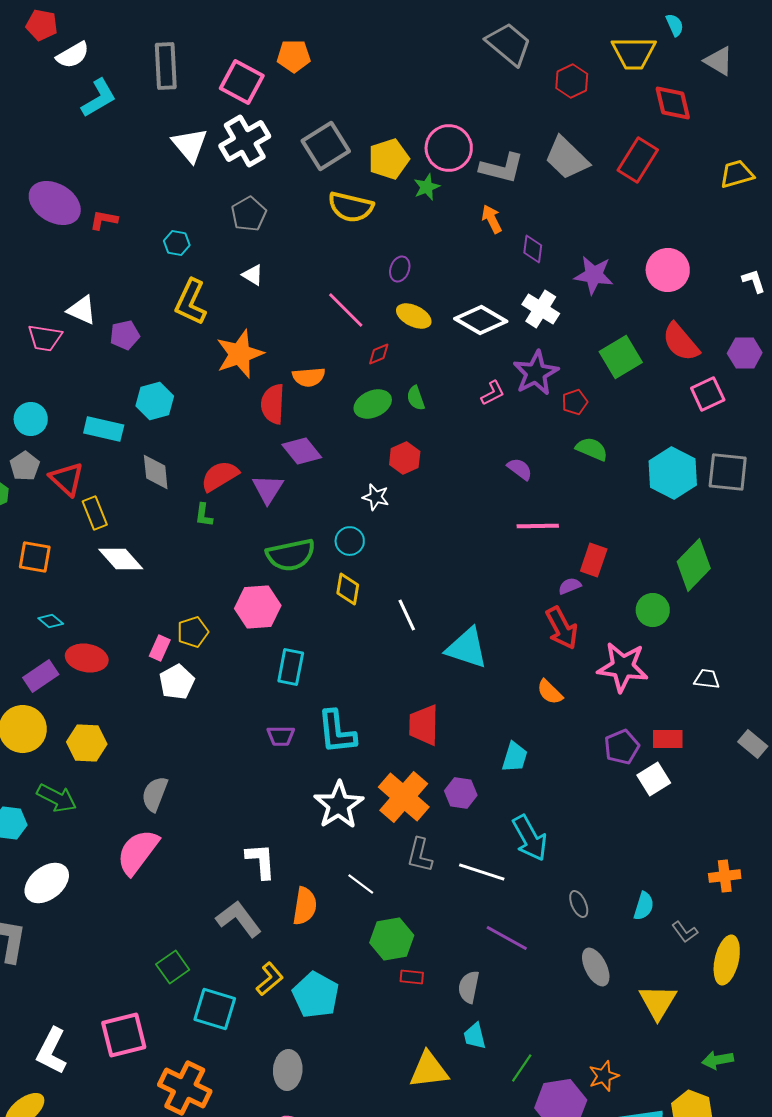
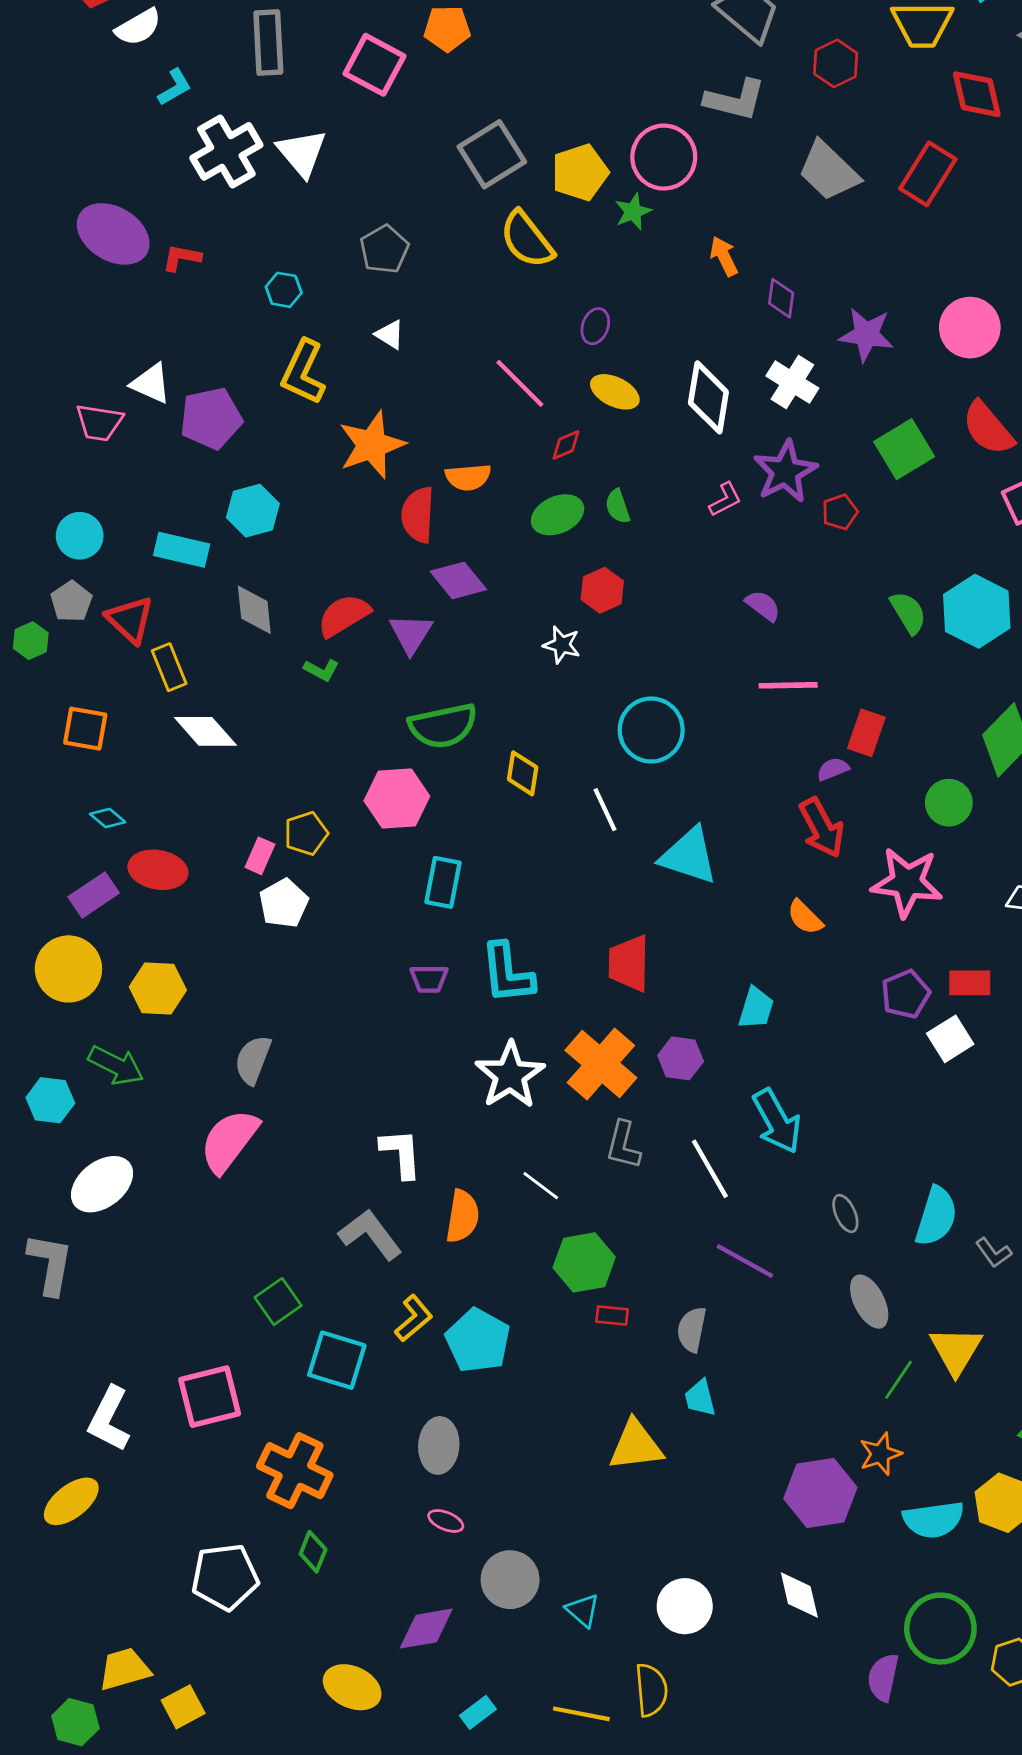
cyan L-shape: (99, 98) -> (175, 87), size x0.7
white cross: (245, 141) -> (226, 151), moved
gray L-shape: (502, 168) -> (735, 100), moved
yellow semicircle: (351, 207) -> (527, 240), turned 39
white diamond: (481, 320) -> (708, 397), turned 69
purple pentagon: (125, 335) -> (211, 418), size x1.5
green semicircle: (592, 449) -> (908, 613), moved, turned 36
green L-shape: (204, 515) -> (321, 670), turned -70
cyan circle: (350, 541) -> (651, 730), moved, size x1.6
white line: (482, 872) -> (710, 1169), turned 42
cyan semicircle: (644, 906) -> (936, 1216), size x1.5
green line: (522, 1068) -> (899, 1380), moved

